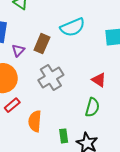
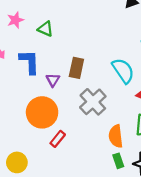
cyan semicircle: (73, 27) -> (123, 71), moved, turned -90
orange semicircle: (35, 121) -> (116, 136), moved

